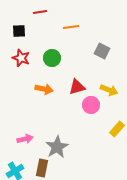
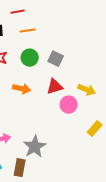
orange line: (71, 27) -> (28, 31), moved
gray square: (102, 51) -> (56, 59), moved

